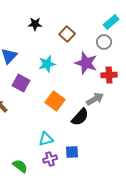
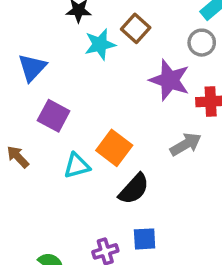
cyan star: (47, 64) -> (100, 44), moved
black semicircle: (80, 117) -> (134, 189), moved
cyan triangle: (46, 139) -> (77, 166), moved

